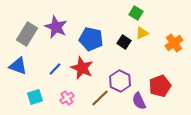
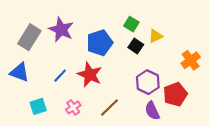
green square: (136, 13) -> (131, 24), moved
blue pentagon: (91, 39) -> (100, 43), turned -30
orange cross: (174, 43) -> (191, 60), moved
purple hexagon: (120, 81) -> (148, 82), moved

